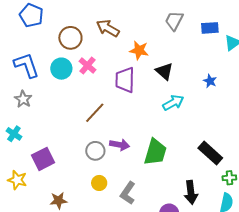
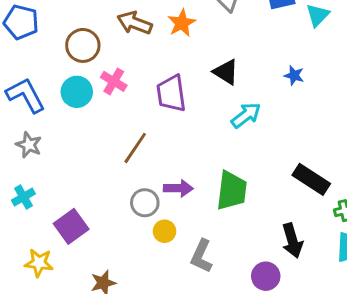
orange star: (139, 50) -> (182, 23), moved, turned -30
cyan cross: (14, 134) -> (23, 197), turned 35
yellow circle: (99, 183) -> (165, 231), moved

